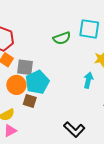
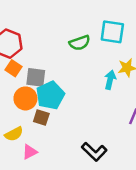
cyan arrow: (88, 80) -> (110, 80), moved
pink triangle: (10, 131) -> (30, 152), moved

